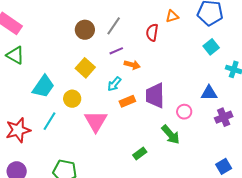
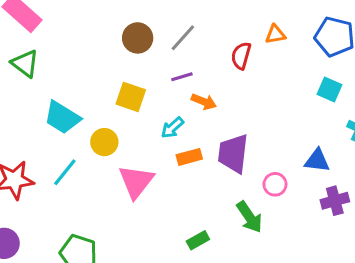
cyan square: (211, 47) -> (330, 89), turned -35
yellow square: (85, 68) -> (131, 97), turned -30
cyan trapezoid: (43, 86) -> (62, 117), turned 80

